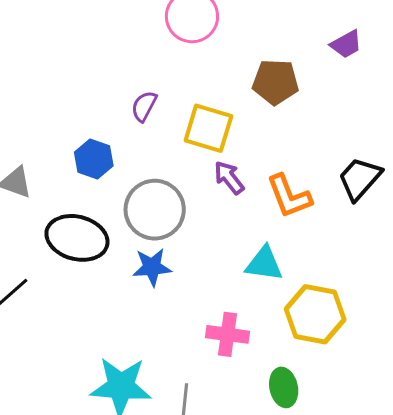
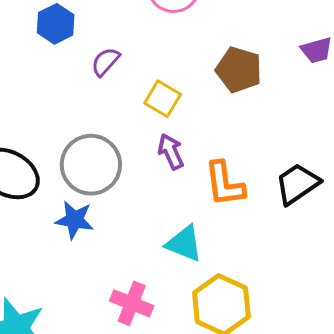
yellow square: (208, 128) -> (163, 99), size x0.7
blue hexagon: (94, 159) -> (56, 24), moved

